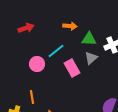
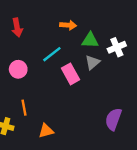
red arrow: (26, 28) -> (17, 28), turned 98
pink circle: (37, 64) -> (18, 69), moved

